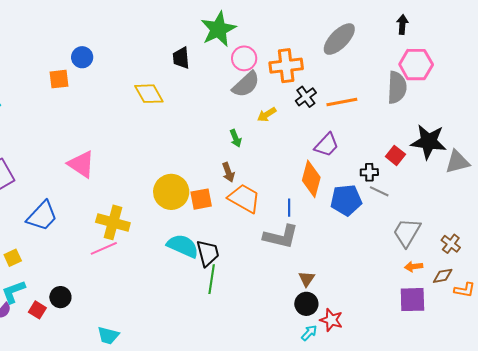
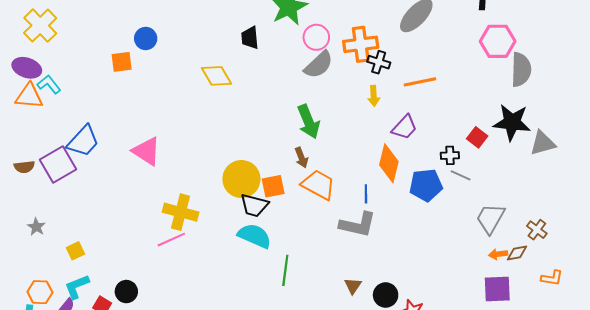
gray semicircle: (397, 87) -> (521, 70), moved
black cross: (306, 97) -> (379, 62), moved, turned -35
yellow arrow: (267, 115) -> (374, 96), moved, turned -60
green arrow: (236, 138) -> (309, 122), size x1.8
blue trapezoid: (42, 216) -> (83, 141), moved
black trapezoid: (208, 253) -> (254, 205), moved, turned 120
brown diamond: (443, 276) -> (517, 253), moved
brown triangle: (307, 279) -> (353, 286), moved

